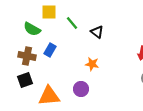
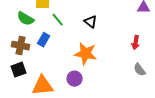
green line: (72, 23) -> (58, 20), moved
orange star: (92, 64) -> (86, 54), size x1.6

